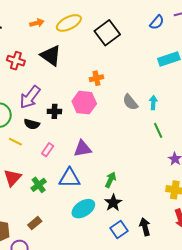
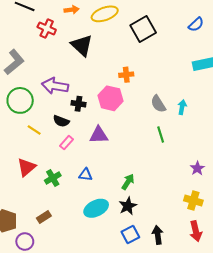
red cross: (16, 61) -> (47, 28), moved
purple arrow: (30, 97) -> (55, 86), turned 55
black semicircle: (32, 124) -> (61, 121), moved
green line: (158, 130) -> (161, 134), moved
purple triangle: (83, 149) -> (99, 135), moved
blue triangle: (69, 178) -> (86, 175), size x0.6

